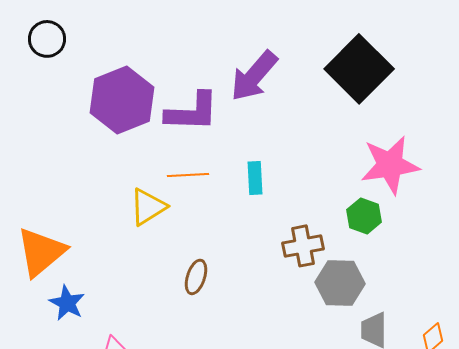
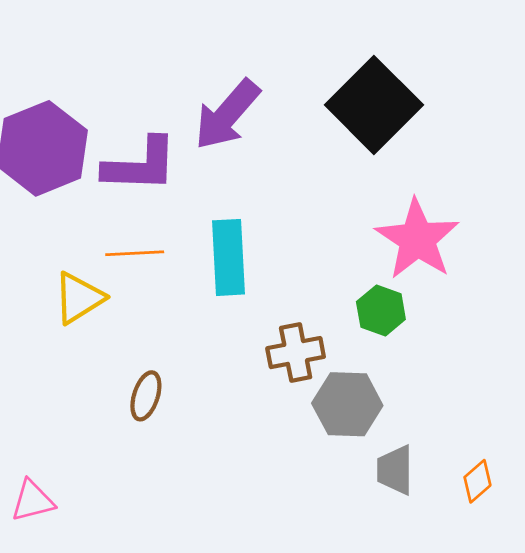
pink star: (390, 165) -> (417, 239), turned -30
cyan rectangle: (255, 178) -> (228, 257), size x1.6

